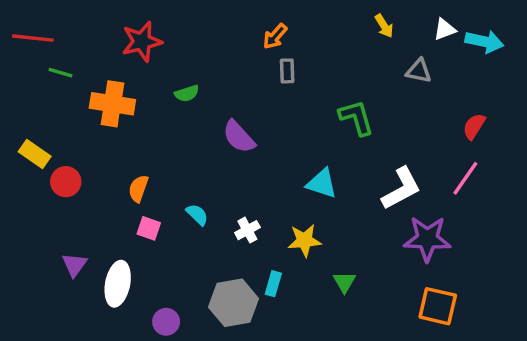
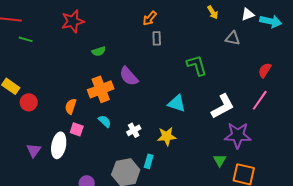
orange cross: (112, 104) -> (101, 89), moved, turned -30
green triangle: (344, 282) -> (220, 160), moved
white ellipse: (118, 284) -> (59, 145), moved

